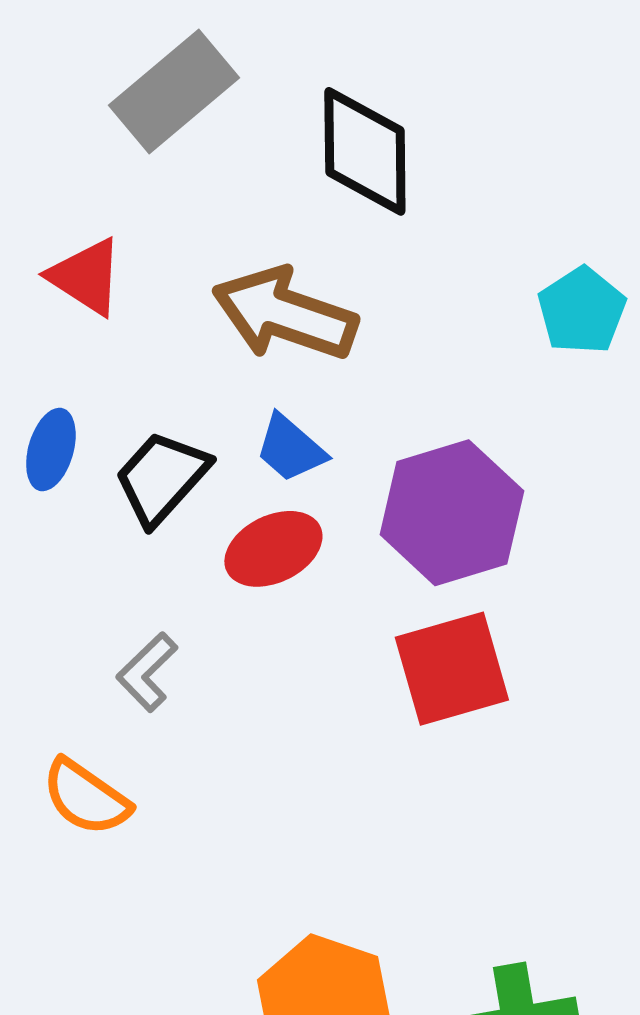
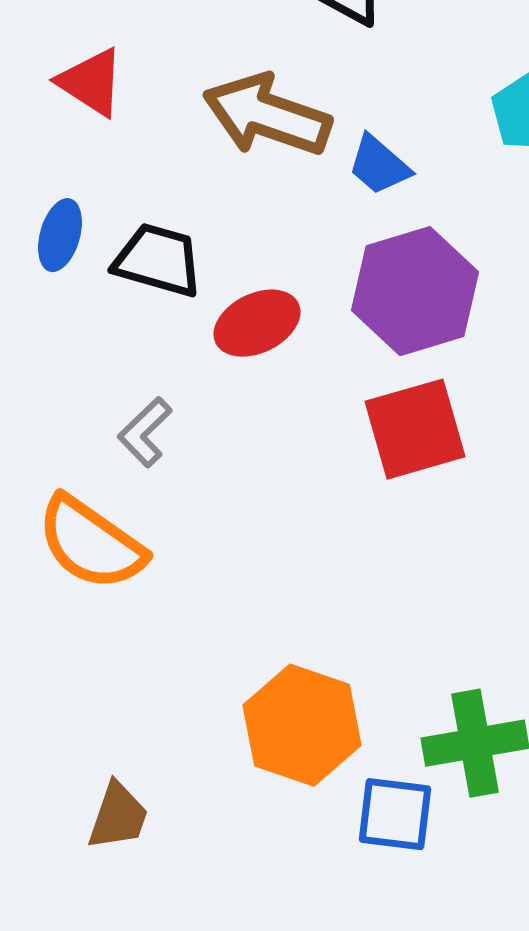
blue trapezoid: (290, 448) -> (379, 165), moved
black trapezoid: (162, 478) -> (158, 260), turned 64
orange semicircle: (86, 797) -> (91, 543), size x1.4

